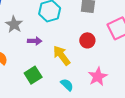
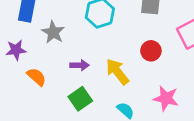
purple arrow: (35, 41) -> (79, 65), moved
pink star: (98, 77) -> (166, 98), turned -30

